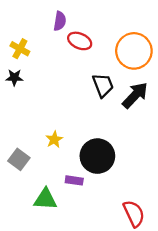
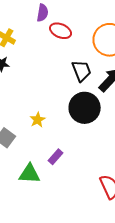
black circle: (97, 156) -> (85, 108), moved
purple rectangle: (74, 180) -> (56, 157), turned -56

